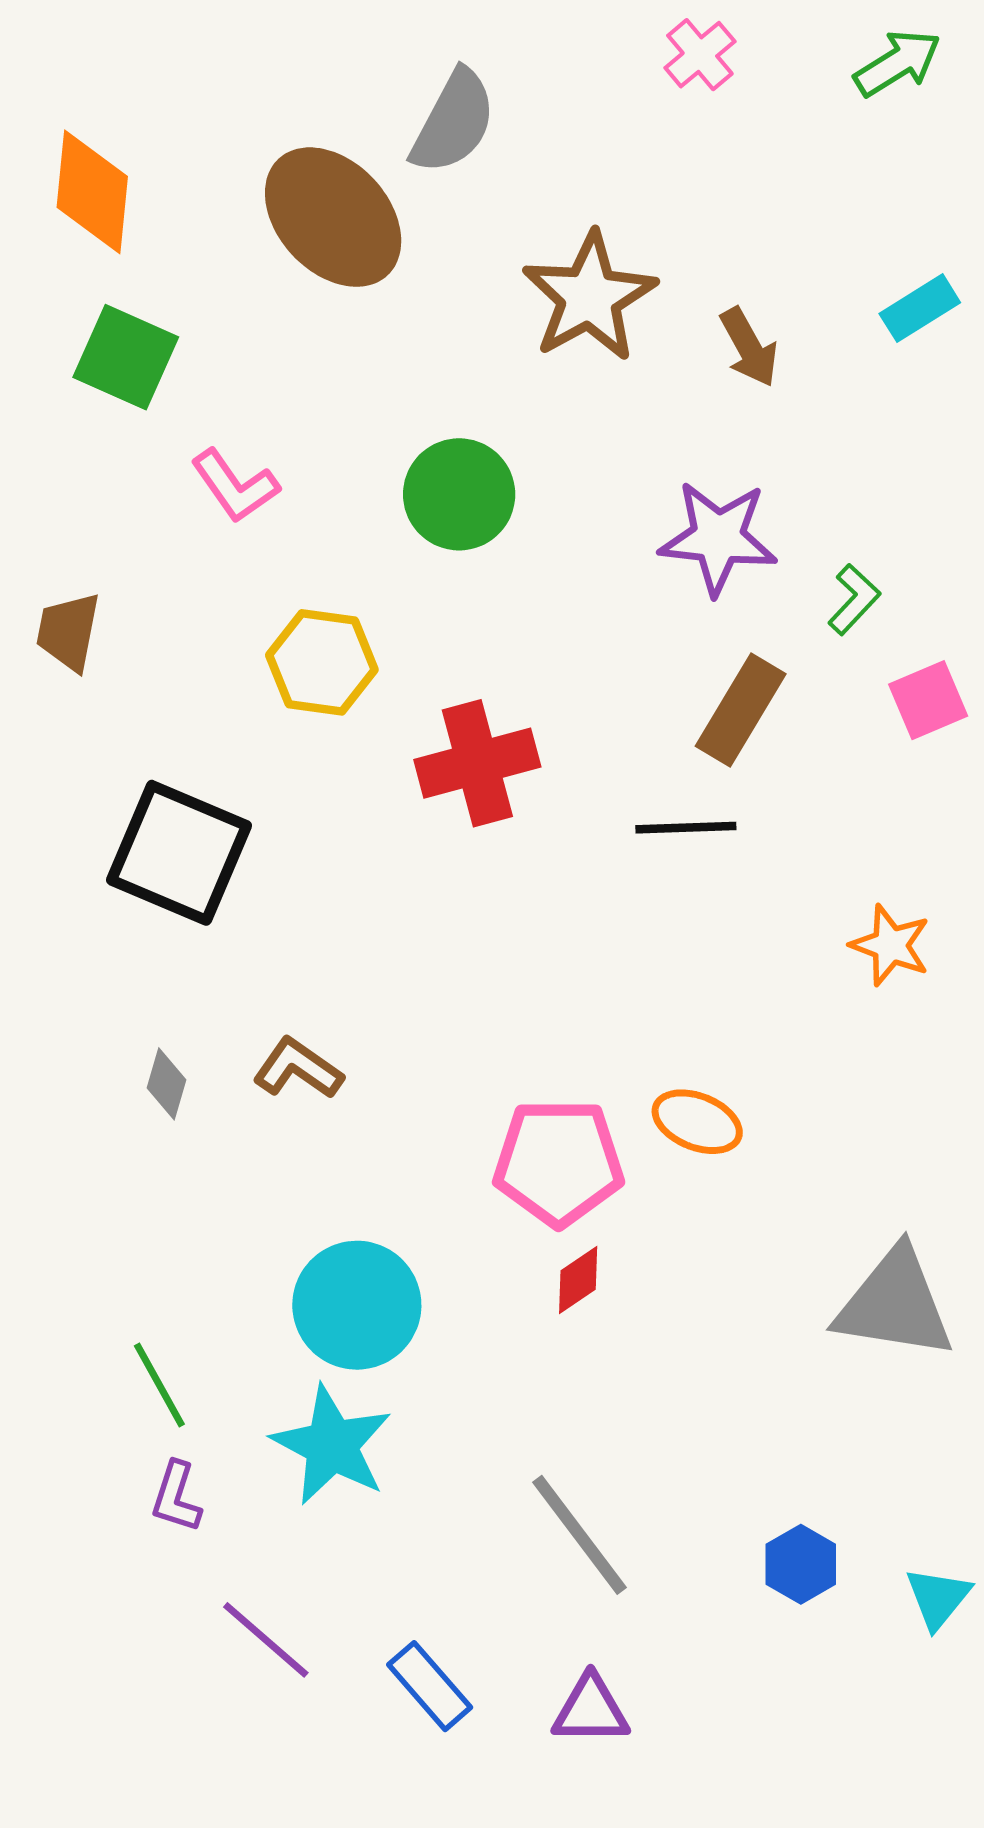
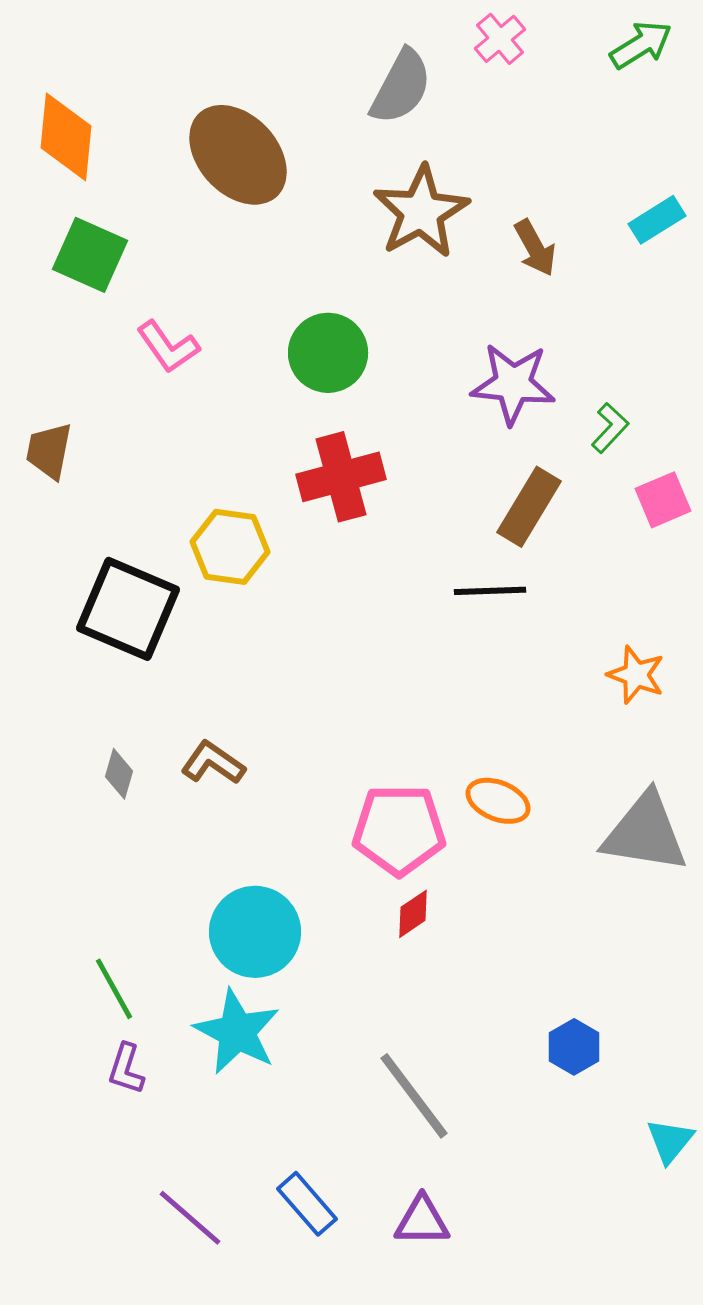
gray semicircle: (453, 122) -> (401, 87), moved
yellow hexagon: (322, 662) -> (230, 547), moved
red cross: (477, 763) -> (341, 477), moved
gray triangle: (895, 1304) -> (645, 833), moved
blue hexagon: (801, 1564) -> (574, 1047), moved
purple line: (266, 1640) -> (190, 1218), moved

